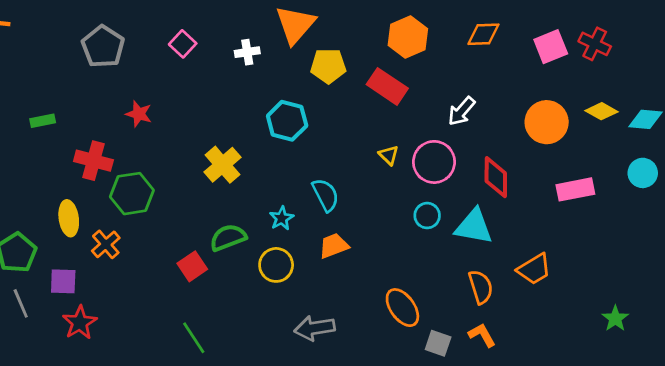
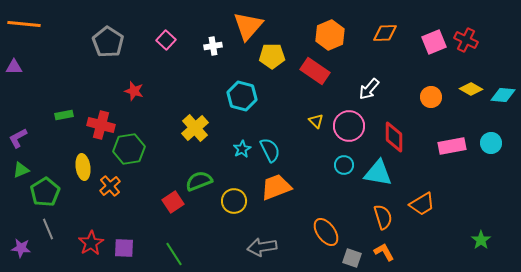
green rectangle: (43, 121) -> (64, 115), moved
orange circle: (547, 122) -> (431, 97), size x0.7
cyan circle: (643, 173) -> (491, 143), moved
cyan star: (282, 218) -> (242, 149), moved
orange trapezoid: (334, 246) -> (276, 187), size x1.4
purple square: (63, 281) -> (124, 248), moved

